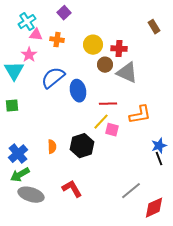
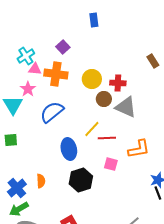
orange cross: (57, 40) -> (56, 74), size x1.6
blue ellipse: (78, 91) -> (69, 149), moved
yellow line: (101, 122) -> (92, 129), moved
orange semicircle: (52, 147) -> (41, 181), moved

